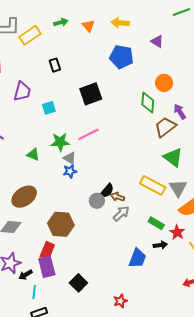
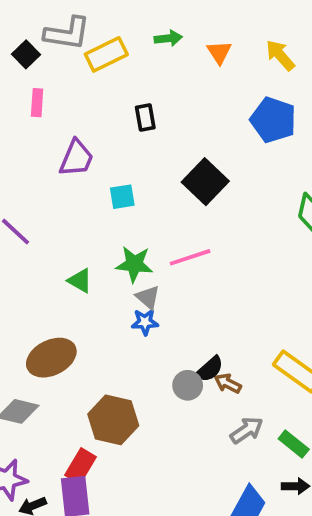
yellow arrow: (120, 23) -> (280, 55), turned 36
black square: (91, 94) -> (205, 182), turned -35
gray arrow: (121, 214) -> (247, 430), moved

